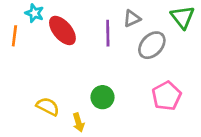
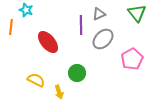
red ellipse: (62, 30) -> (48, 42), moved
gray ellipse: (152, 45) -> (103, 39), moved
pink pentagon: (167, 96) -> (132, 59), moved

